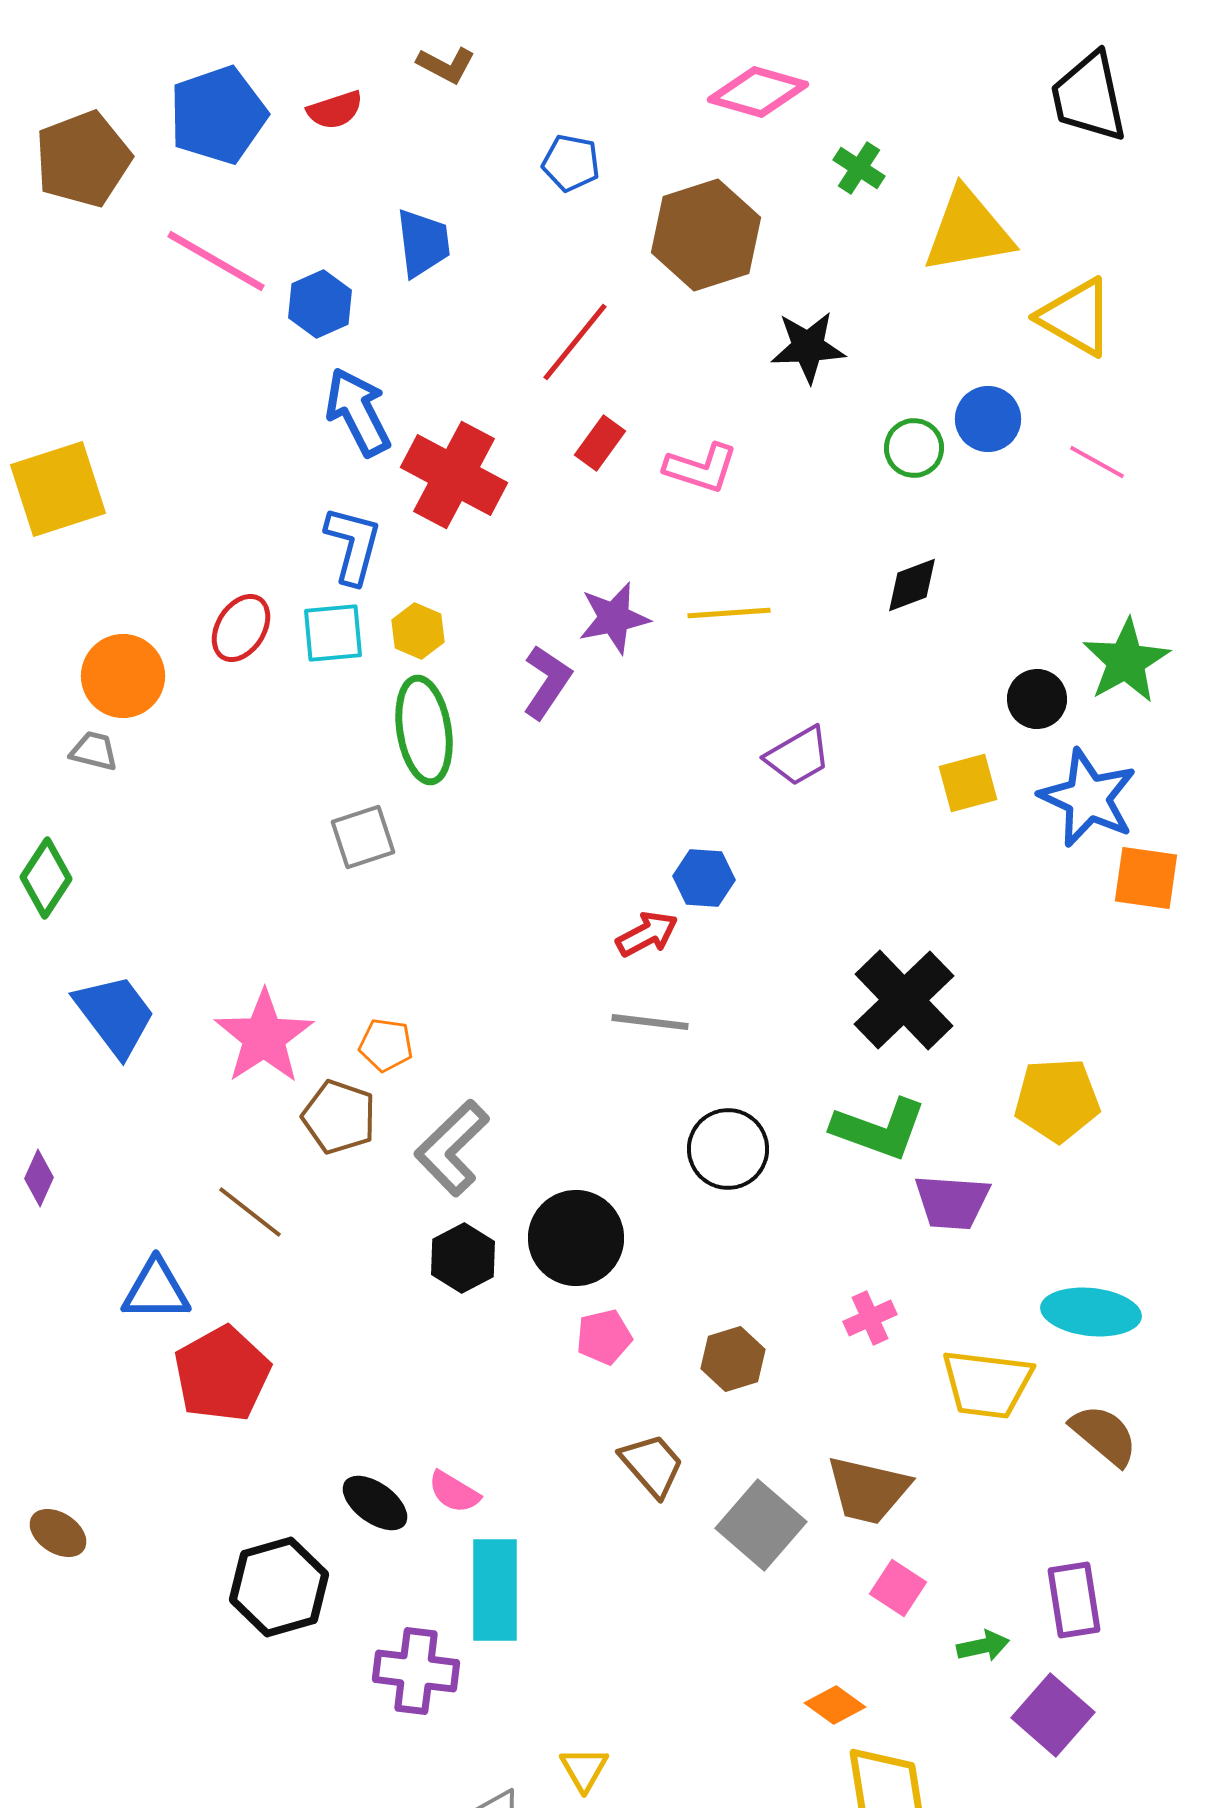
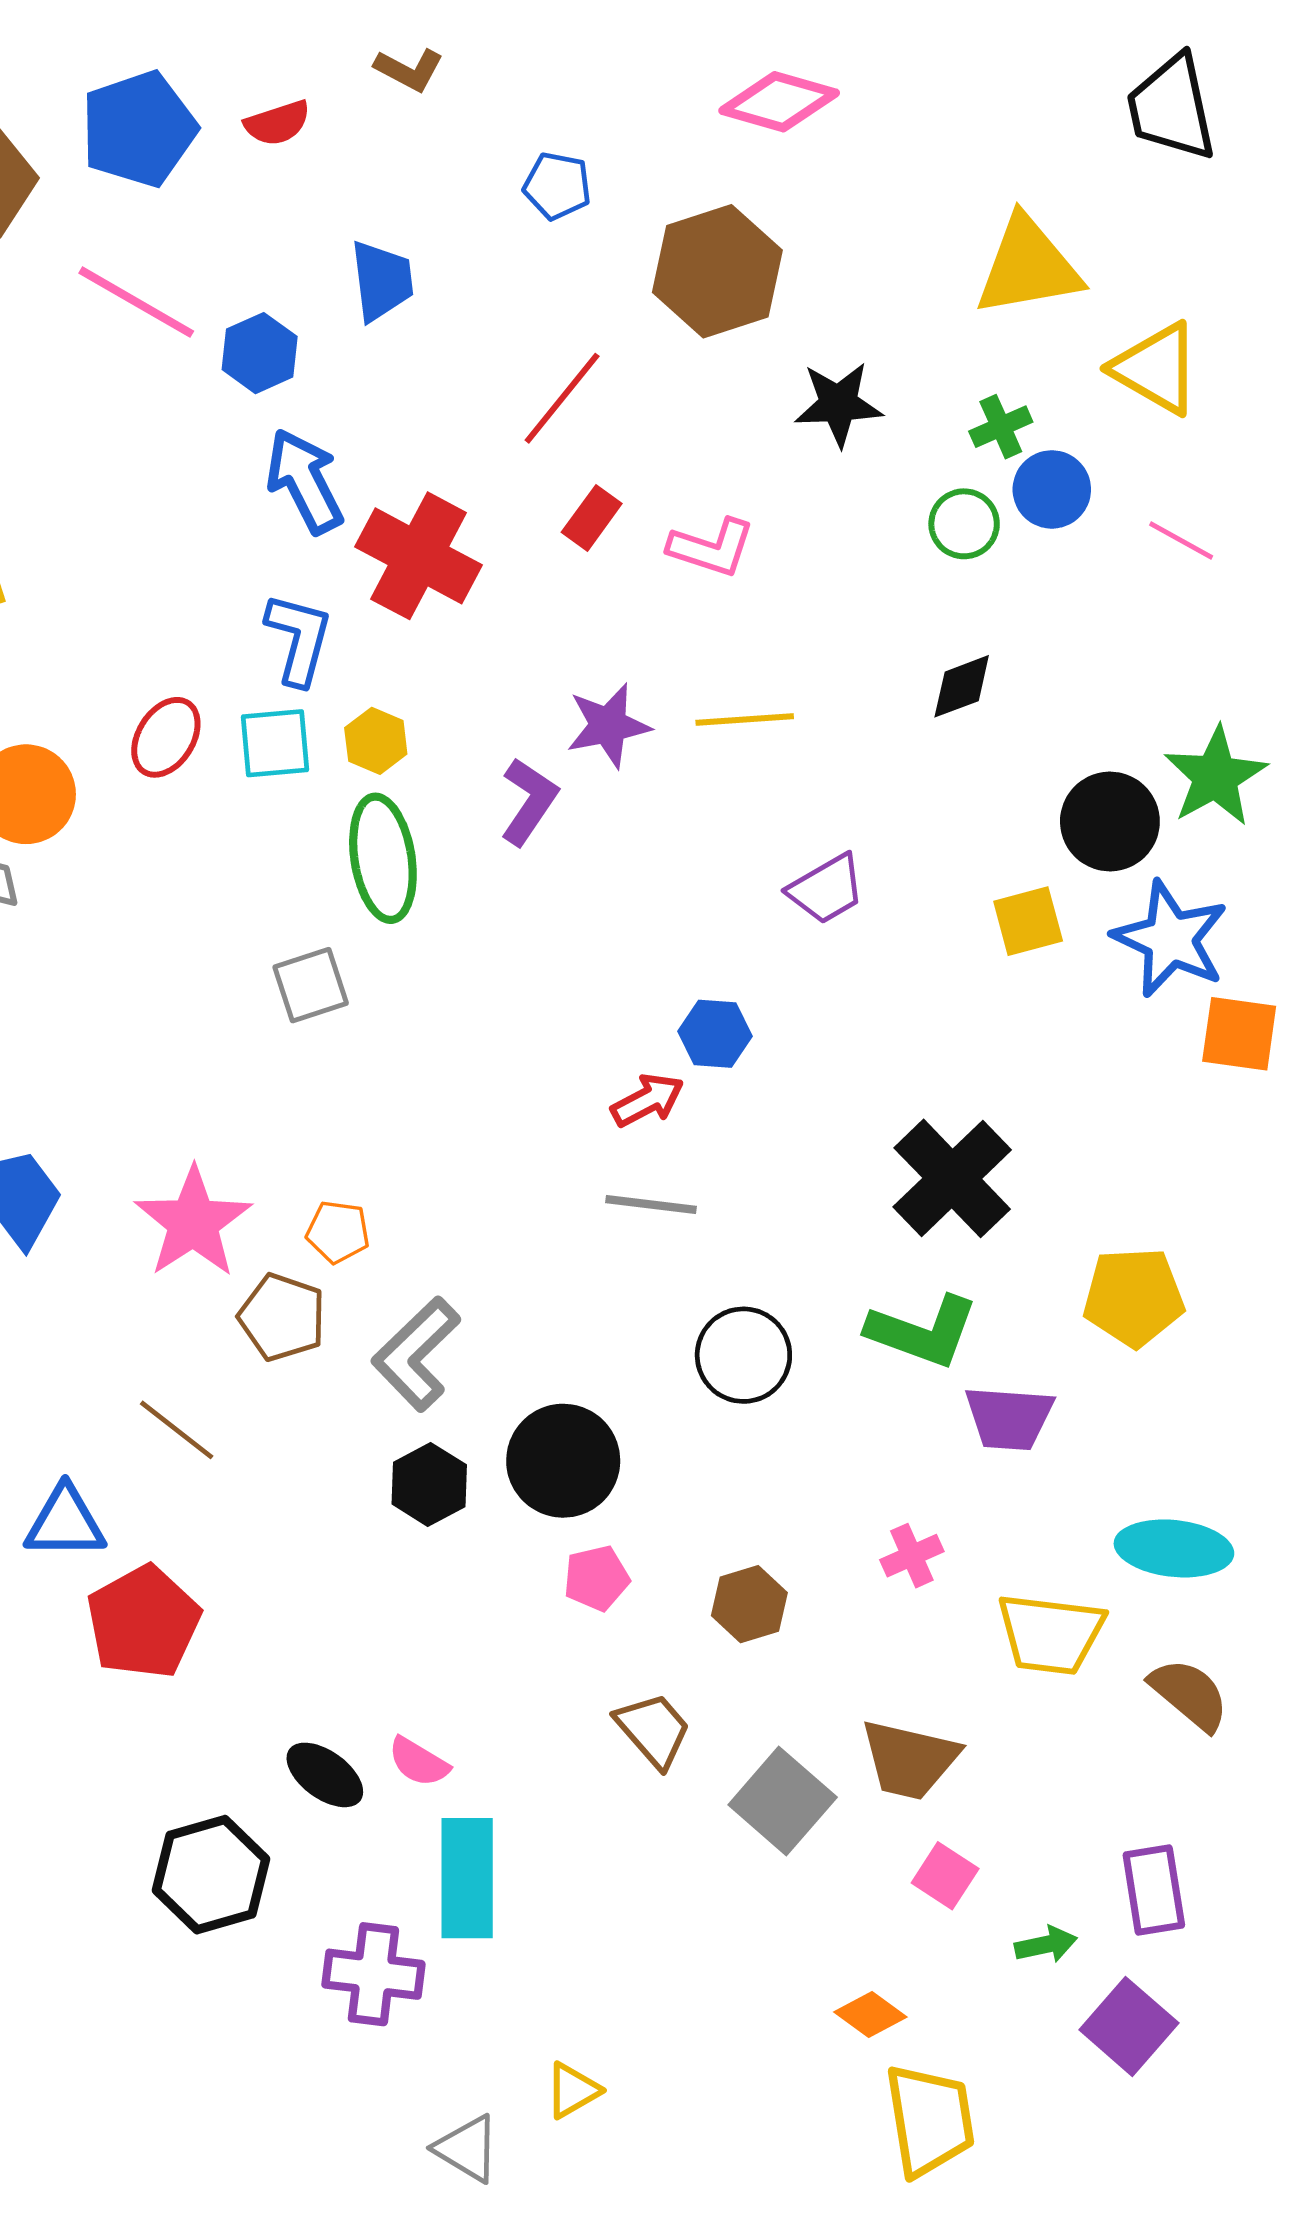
green cross: (859, 168) -> (1001, 427), moved, turned 33
black circle: (1037, 699) -> (1110, 822), size x1.4
yellow triangle: (584, 1769) -> (573, 2090), turned 30

